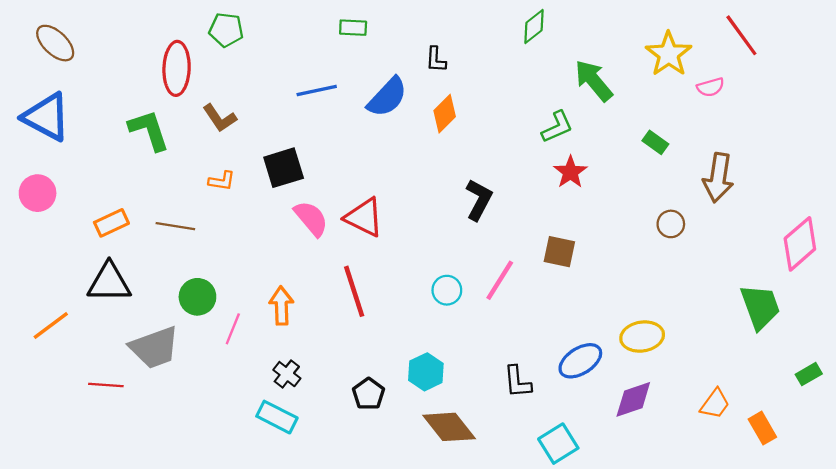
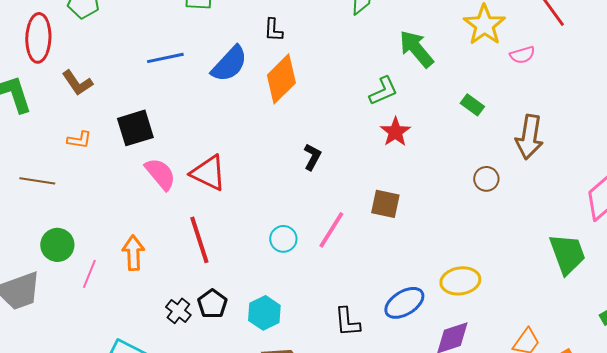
orange diamond: (445, 114) -> (281, 79), size x1.4
black L-shape: (479, 200) -> (312, 157), size x0.7
black cross: (287, 374) -> (178, 311), moved
black pentagon: (369, 394) -> (212, 304), moved

